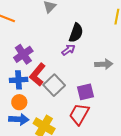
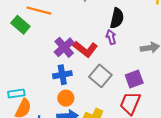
purple arrow: (68, 50) -> (111, 37), turned -64
red L-shape: (38, 75) -> (85, 49), moved, turned -85

